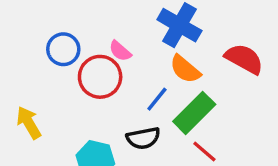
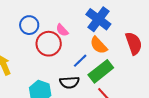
red semicircle: (244, 59) -> (134, 43), turned 35

